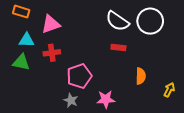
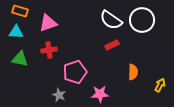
cyan triangle: (26, 40) -> (16, 32), moved
red rectangle: (118, 48) -> (112, 45), turned -32
gray star: (71, 100) -> (59, 95), moved

